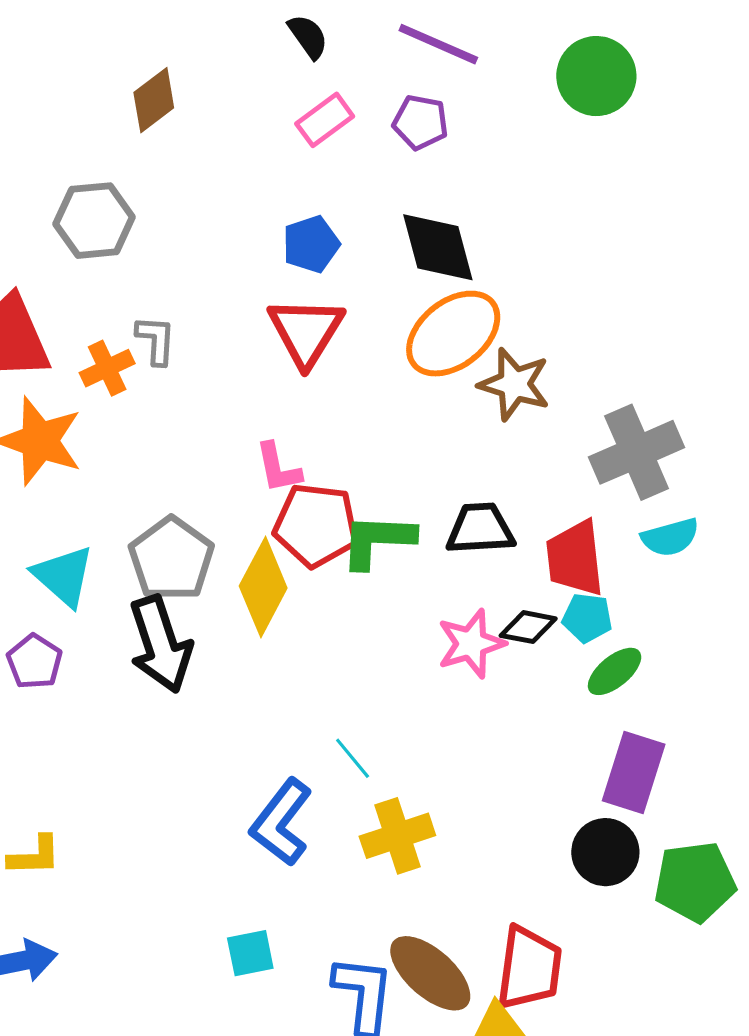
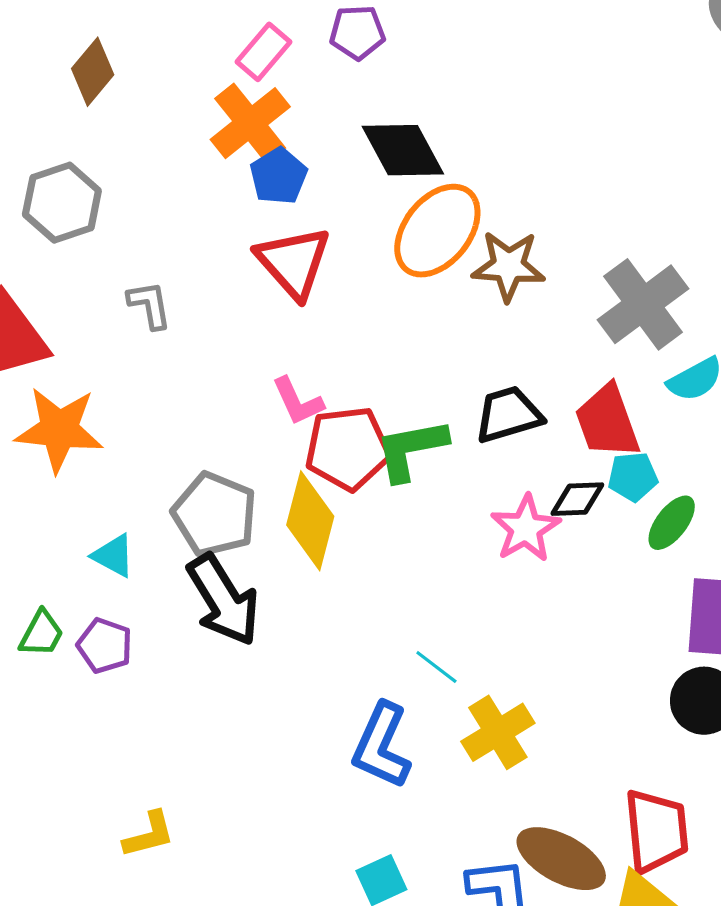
orange cross: (107, 368) -> (250, 123), moved, size x1.5
cyan triangle: (64, 576) -> (113, 556), size x0.7

